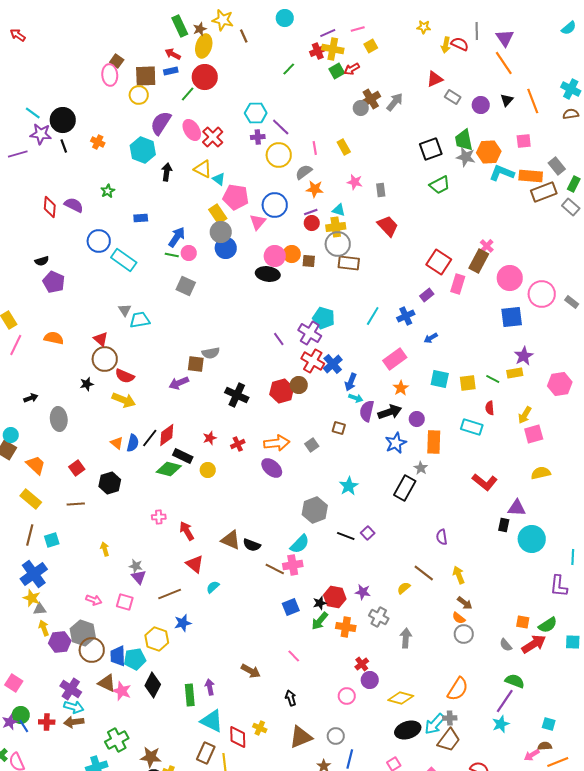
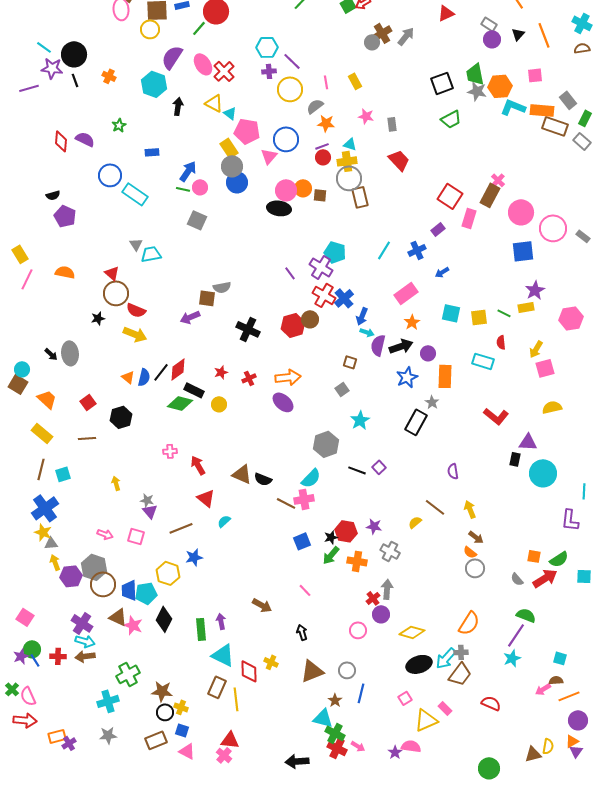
gray rectangle: (453, 97) -> (489, 24), moved
brown rectangle: (544, 192) -> (555, 126), turned 40
brown rectangle: (349, 263) -> (360, 197), turned 70
black arrow: (31, 398) -> (51, 354), moved, turned 64
gray square: (312, 445) -> (342, 389), moved
gray arrow: (406, 638) -> (387, 589), moved

